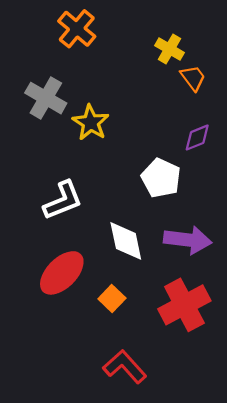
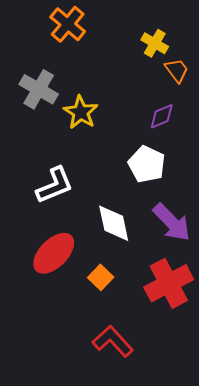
purple diamond: (197, 138) -> (162, 116), moved
purple arrow: (188, 240) -> (172, 222), turned 39

